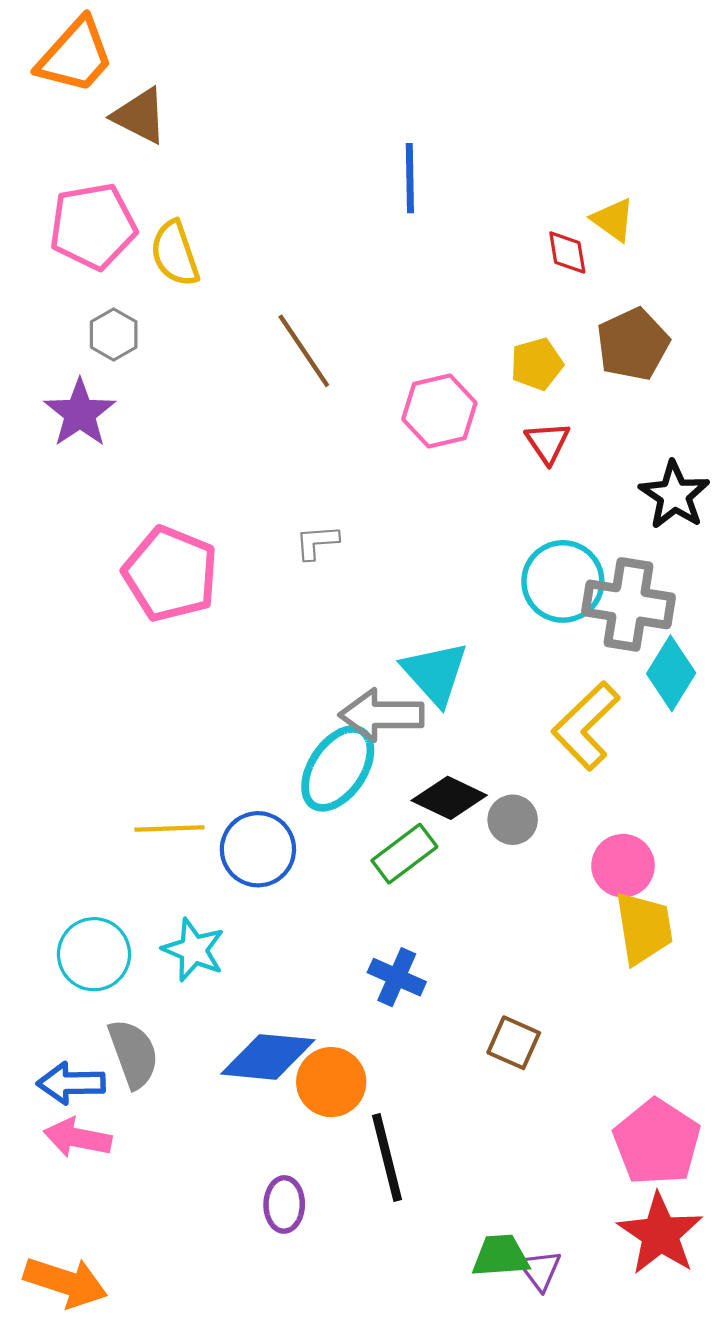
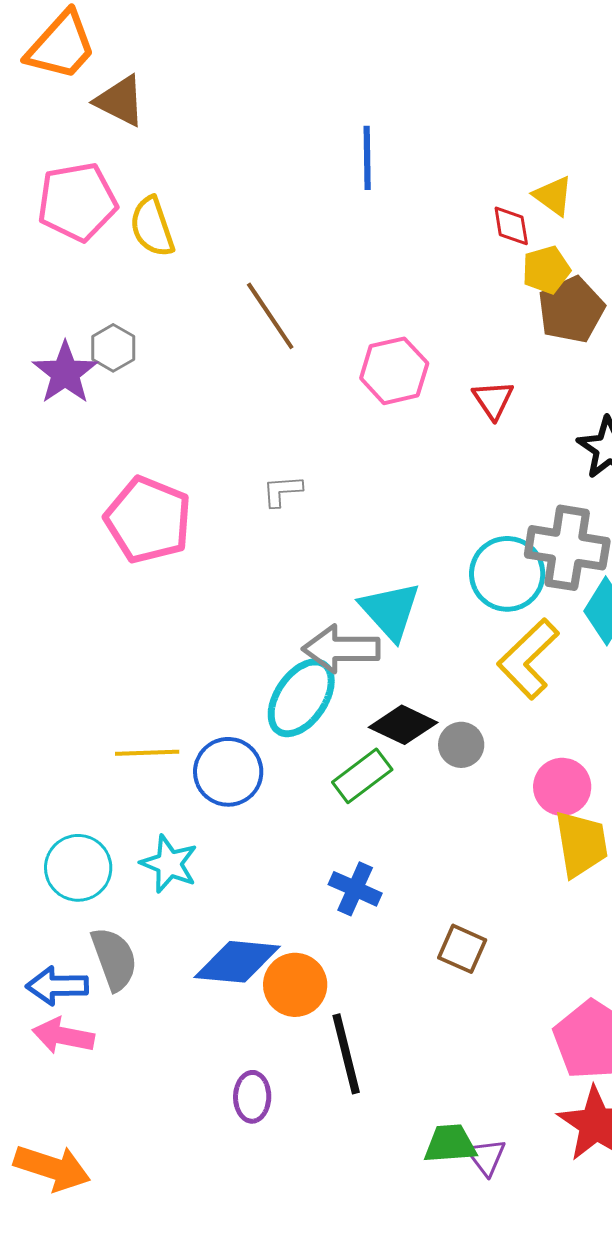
gray hexagon: (114, 334) -> (113, 348), moved
yellow pentagon: (537, 364) -> (546, 270), moved
cyan circle: (563, 581) -> (507, 574), moved

